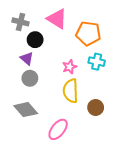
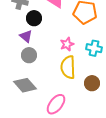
cyan cross: (97, 62) -> (94, 48), moved

